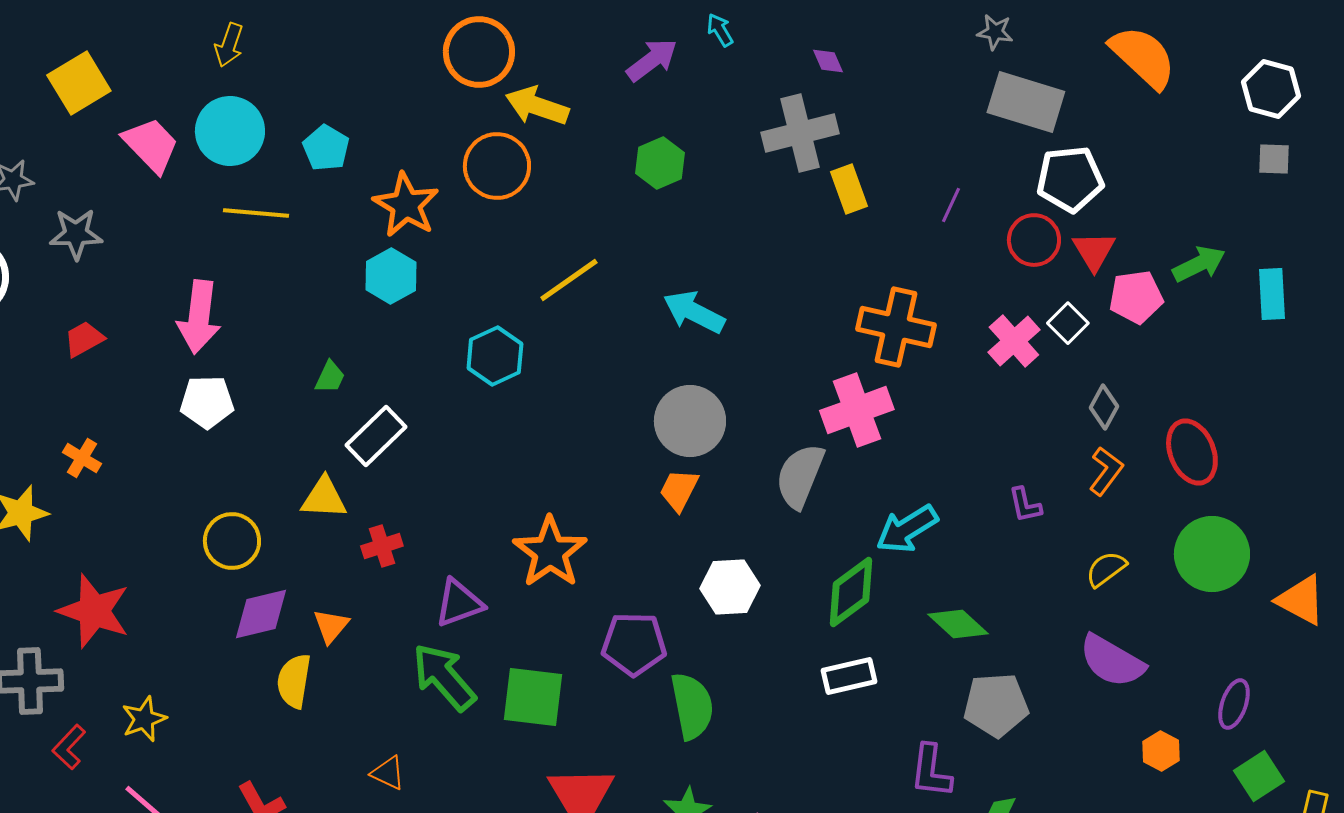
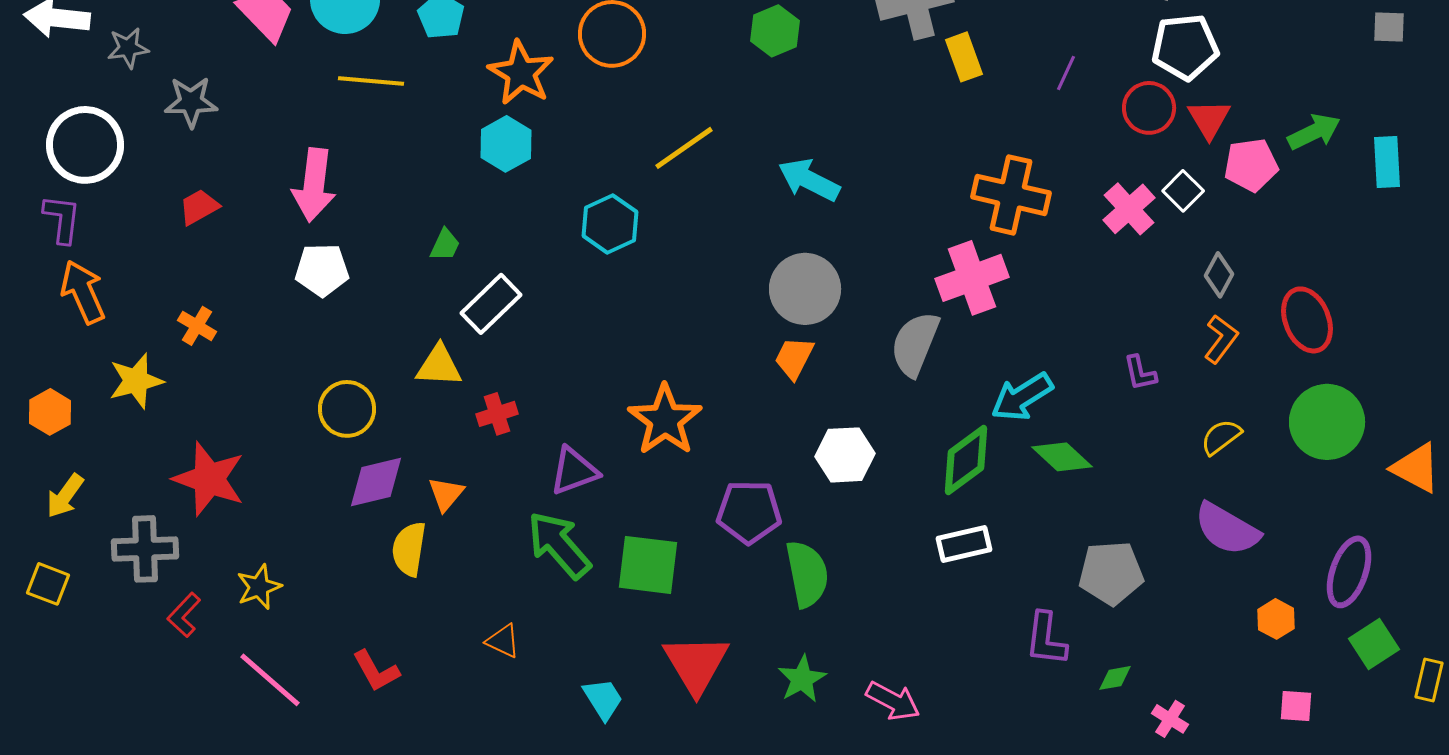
green diamond: (958, 624) -> (1062, 457), moved
purple ellipse: (1234, 704) -> (1349, 572), size x1.4

